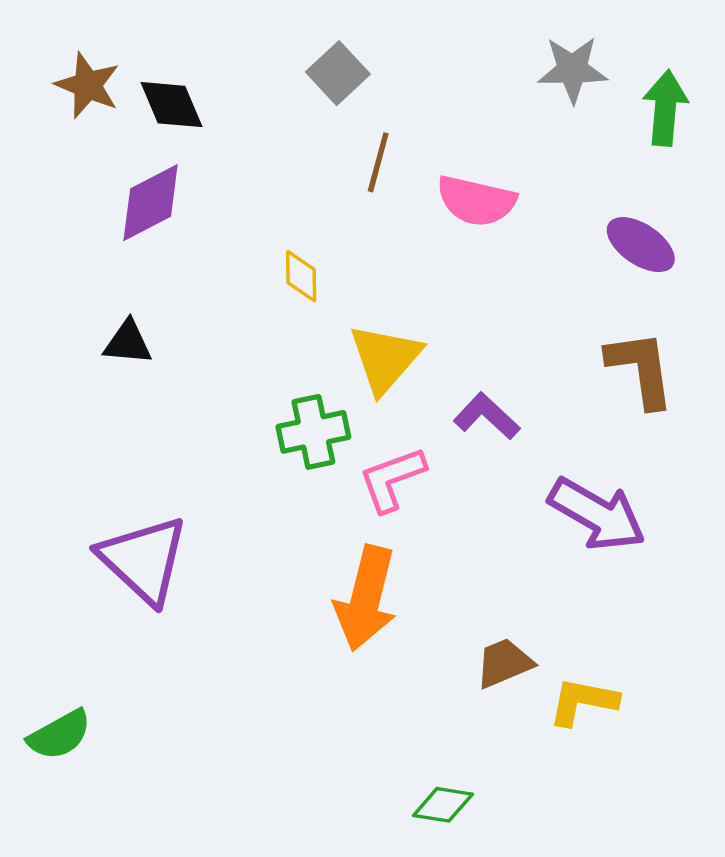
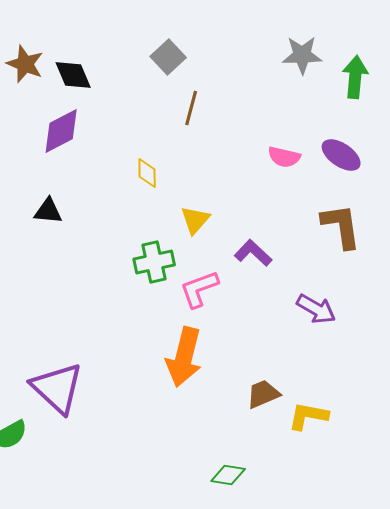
pink semicircle: (476, 201) -> (284, 157), moved, size x0.7
yellow triangle: (385, 358) -> (195, 220), size x0.7
purple arrow: (597, 514) -> (316, 309), size x0.7
purple triangle: (144, 560) -> (57, 388), moved

